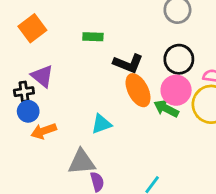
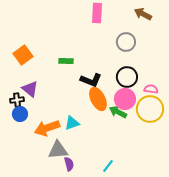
orange arrow: (44, 131) -> (47, 128), moved, size x1.4

